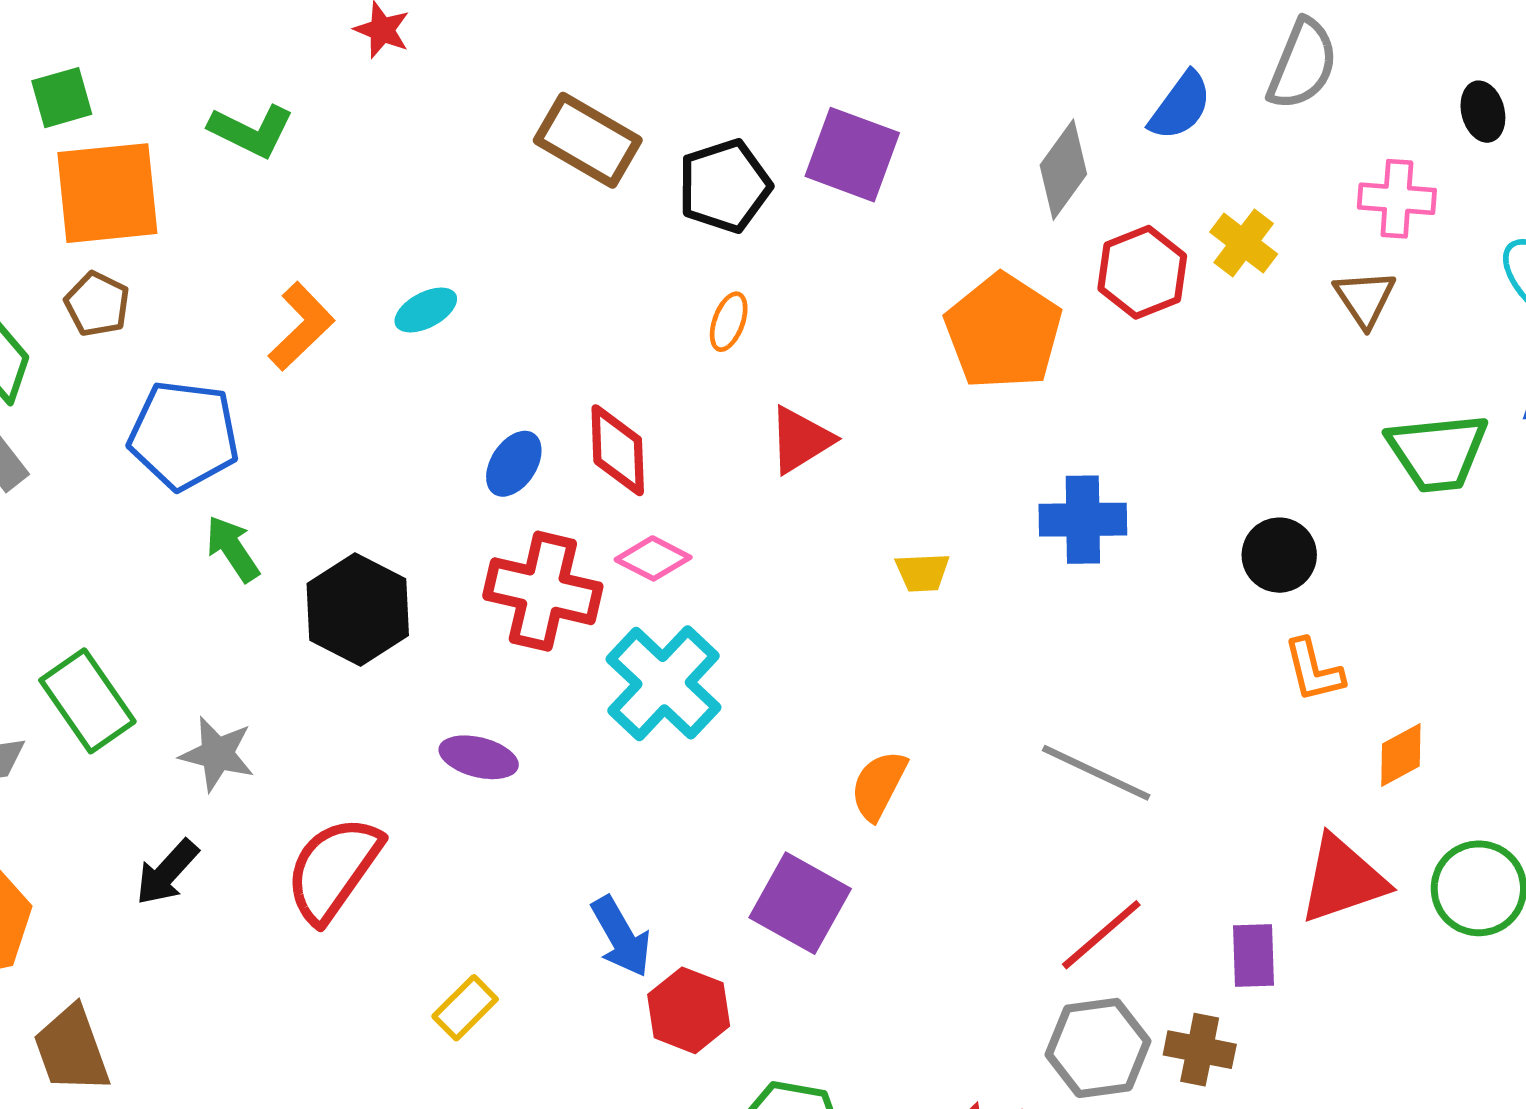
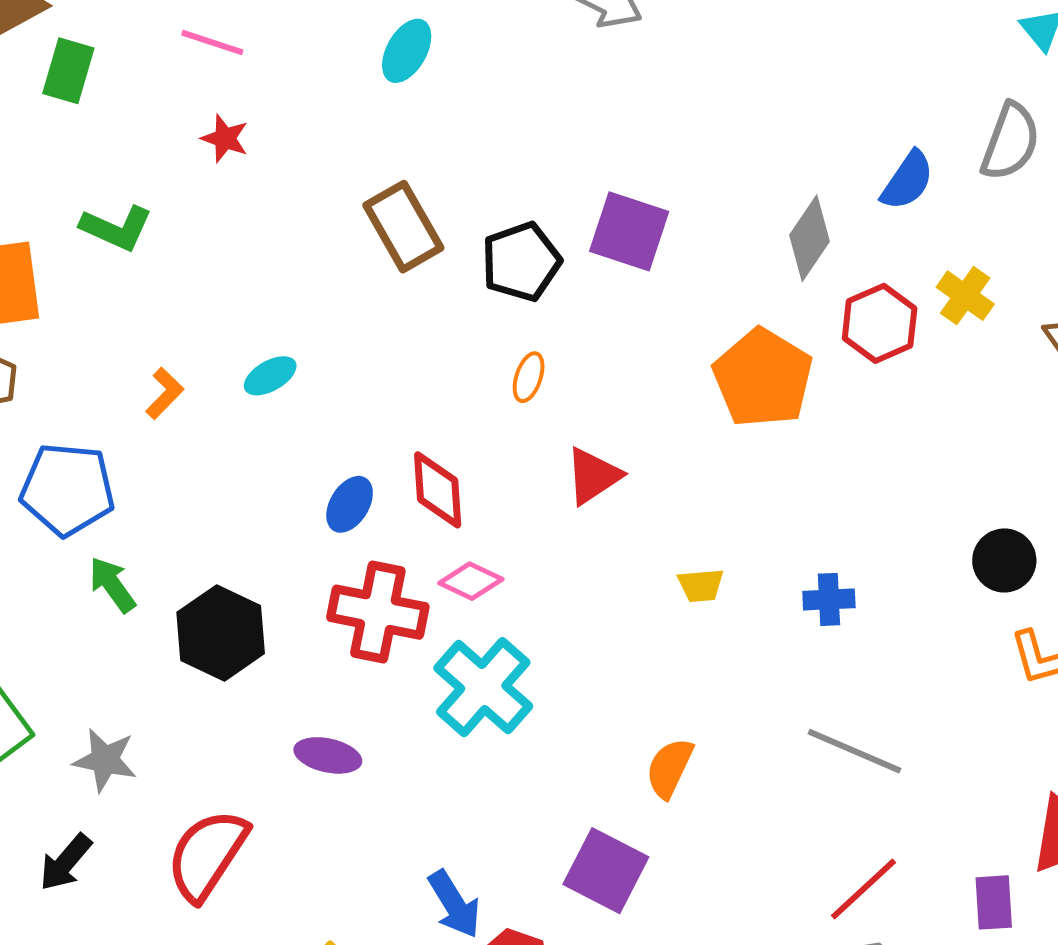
brown rectangle: (588, 140) -> (403, 227), turned 32
orange L-shape: (301, 326) -> (165, 393), size x0.7
blue cross: (1083, 520) -> (829, 599), moved, size x0.7

